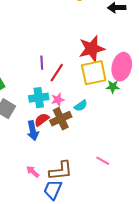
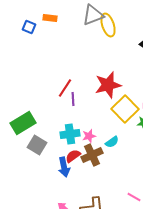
red star: (92, 49) -> (108, 85), moved
red line: (57, 73) -> (65, 88), moved
yellow square: (94, 73) -> (125, 109), turned -32

